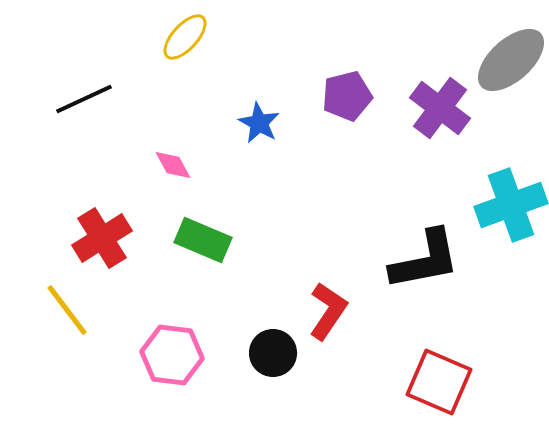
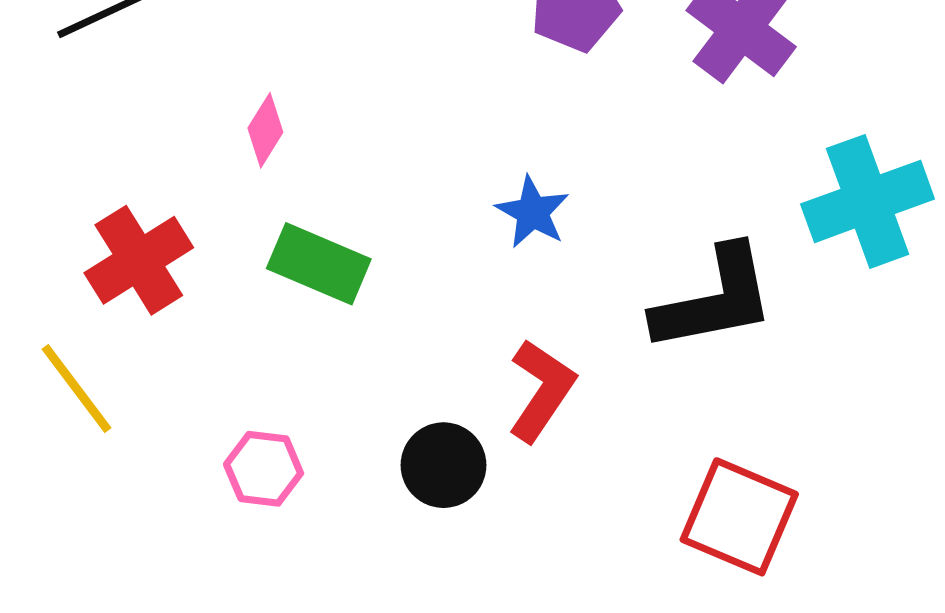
blue star: (259, 123) -> (533, 212), moved
pink diamond: (173, 165) -> (265, 130), turned 60
pink hexagon: (172, 355) -> (264, 469), size x0.7

